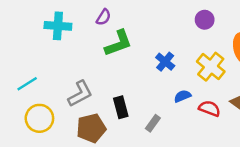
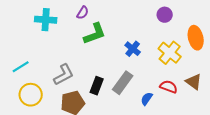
blue semicircle: (182, 96) -> (147, 99), moved, turned -32
black rectangle: (121, 107) -> (97, 86), turned 36
gray rectangle: (153, 123) -> (123, 83), moved, size x1.6

